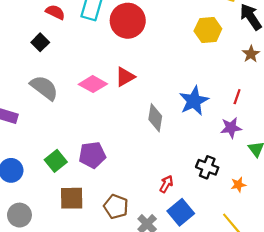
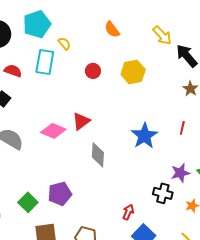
red circle: (128, 21) -> (93, 71), moved, size x0.5
yellow hexagon: (208, 30) -> (133, 72), moved
gray diamond: (155, 118) -> (98, 155), moved
purple star: (231, 128) -> (180, 173), moved

